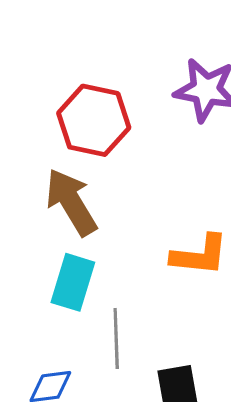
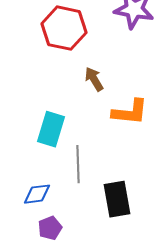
brown arrow: (71, 202) -> (94, 79), moved, size x0.6

